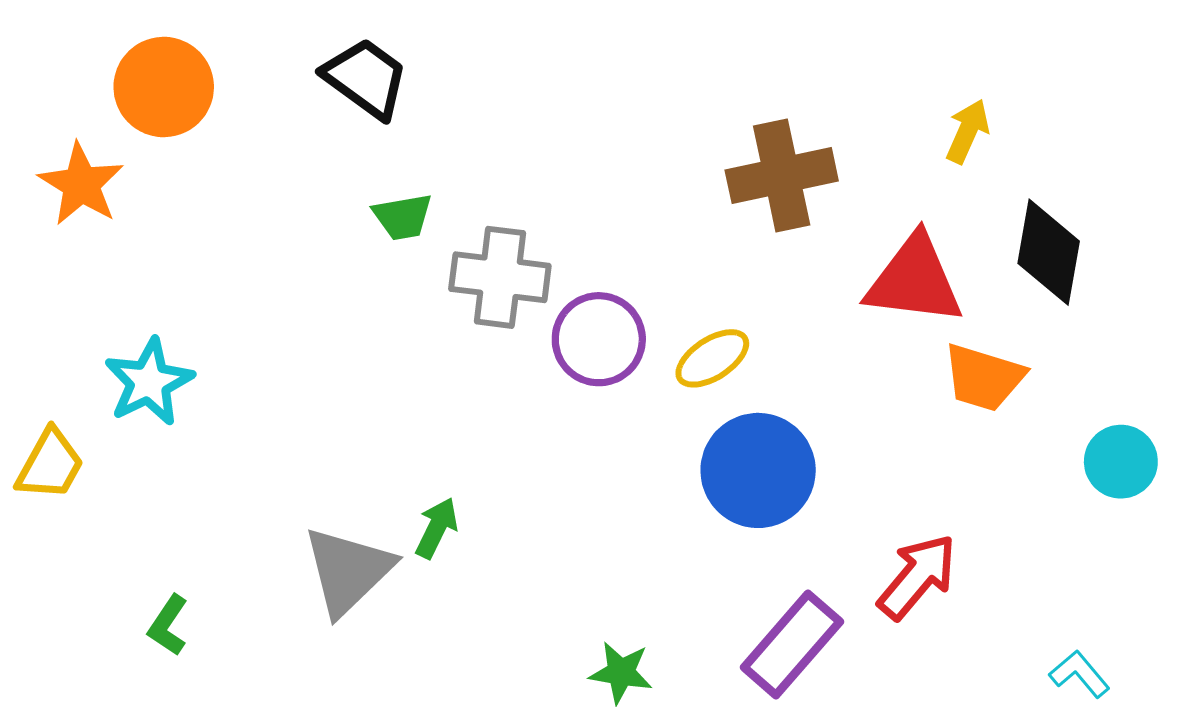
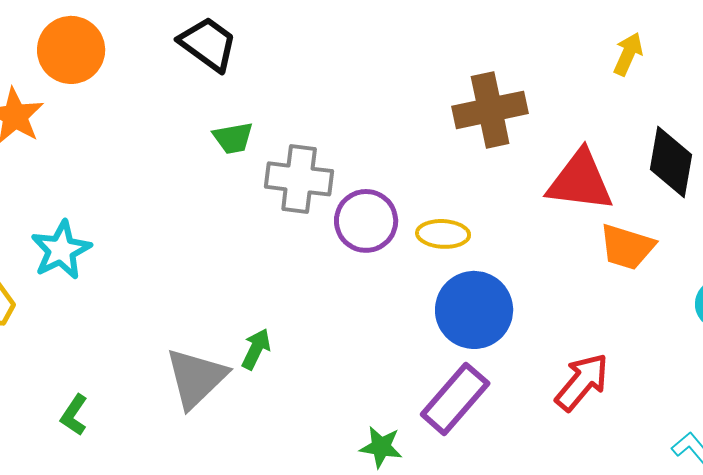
yellow arrow: (967, 131) -> (628, 54), moved
yellow ellipse: (712, 358) -> (443, 234), turned 36
purple rectangle: (792, 644) -> (455, 399), moved

